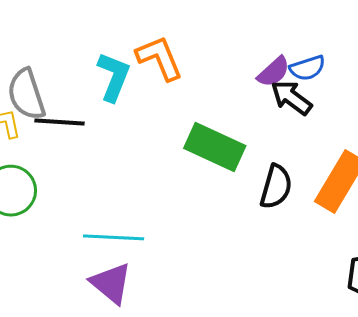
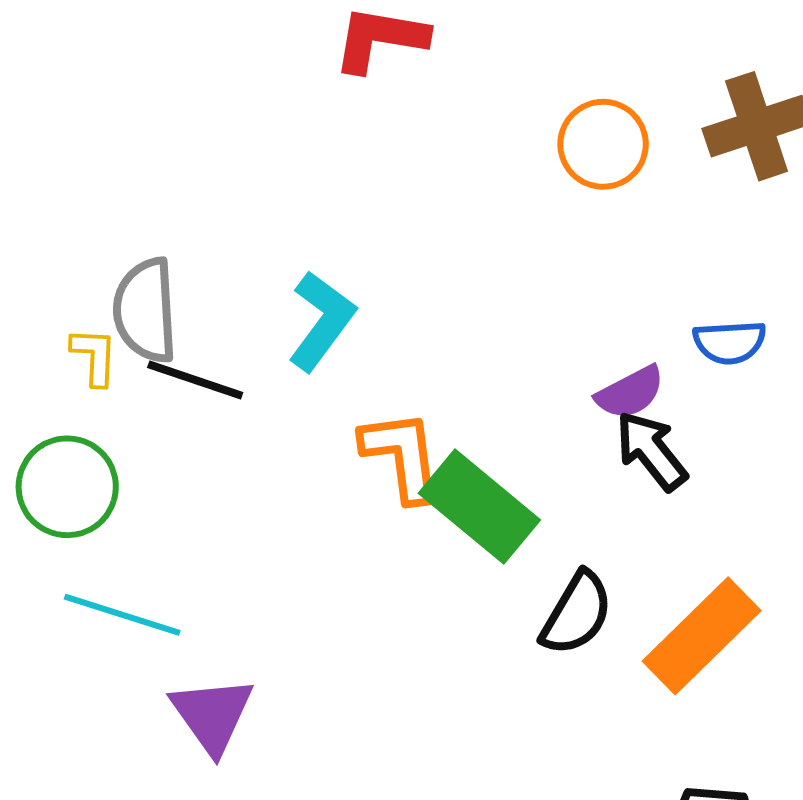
orange L-shape: (159, 58) -> (402, 456), moved
blue semicircle: (307, 68) -> (730, 342), moved
cyan line: (114, 237) -> (122, 615), moved

